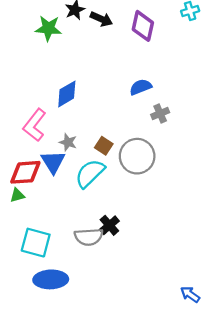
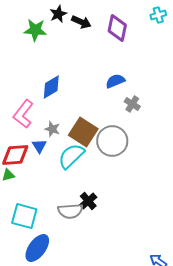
gray cross: (160, 114) -> (132, 104), turned -35
brown square: (104, 146) -> (83, 132), size x1.8
blue triangle: (53, 162) -> (39, 146), size x0.7
blue ellipse: (51, 279) -> (37, 248), turned -52

